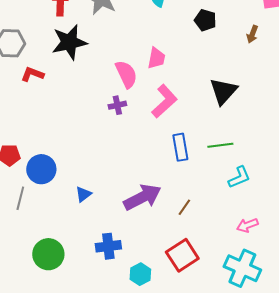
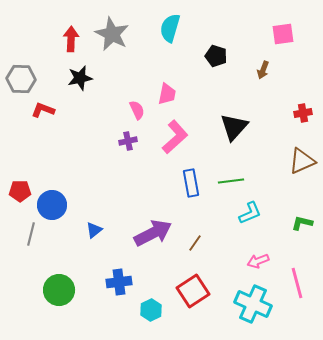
black star: (69, 42) -> (80, 78), size x0.7
pink semicircle: (126, 74) -> (137, 110), size x0.7

